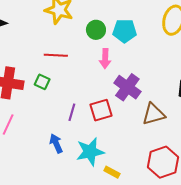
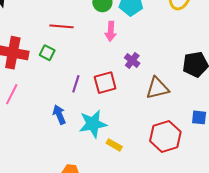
purple cross: (127, 87) -> (132, 60), size x0.6

